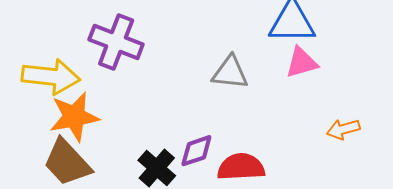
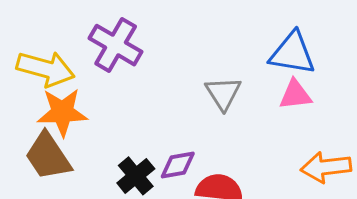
gray triangle: (230, 73) -> (223, 93), turned 42
orange arrow: (343, 129) -> (326, 167), size x1.5

